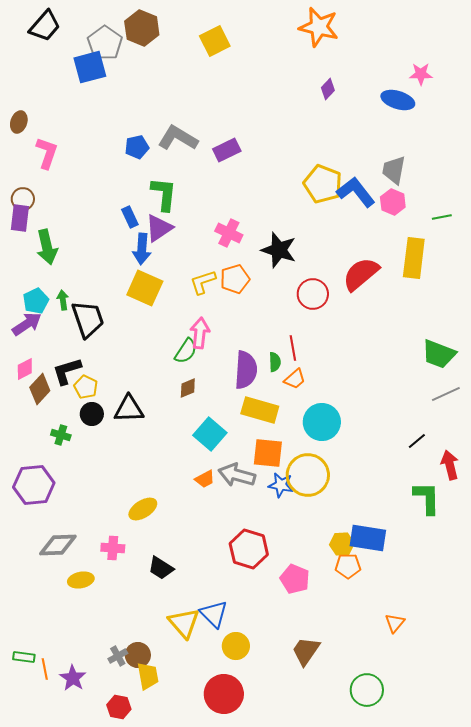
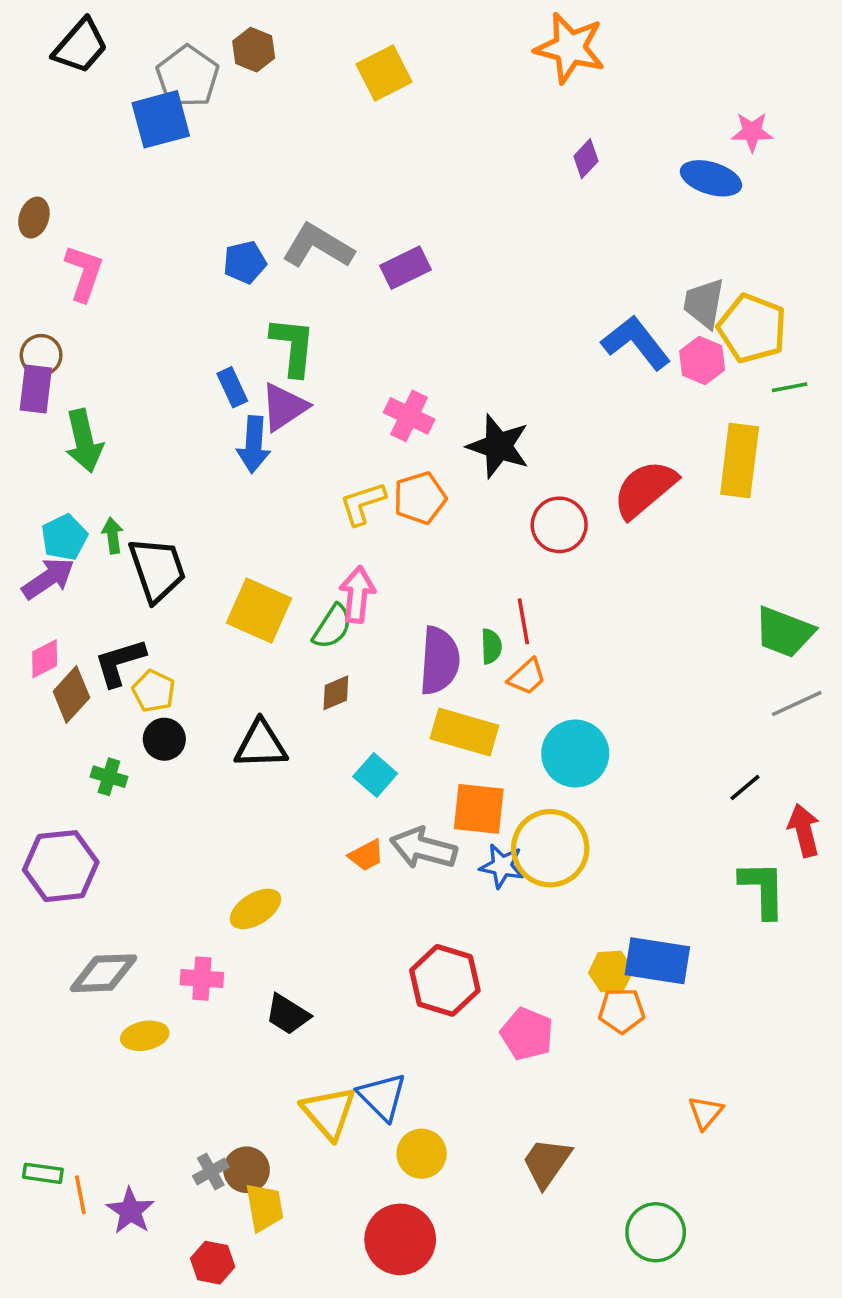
brown hexagon: (142, 28) -> (254, 50), size x0.7
yellow pentagon: (323, 184) -> (752, 328), moved
yellow square: (145, 288) -> (259, 611), moved
black triangle: (129, 409) -> (261, 745), moved
cyan square: (210, 434) -> (375, 775), size x0.7

